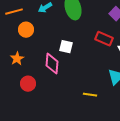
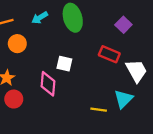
red circle: (28, 84) -> (14, 99), moved
yellow line: (90, 95) -> (99, 110), moved

